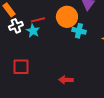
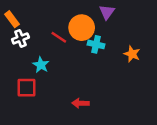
red line: (38, 20) -> (59, 37), moved, turned 48
cyan star: (33, 31) -> (41, 65), moved

